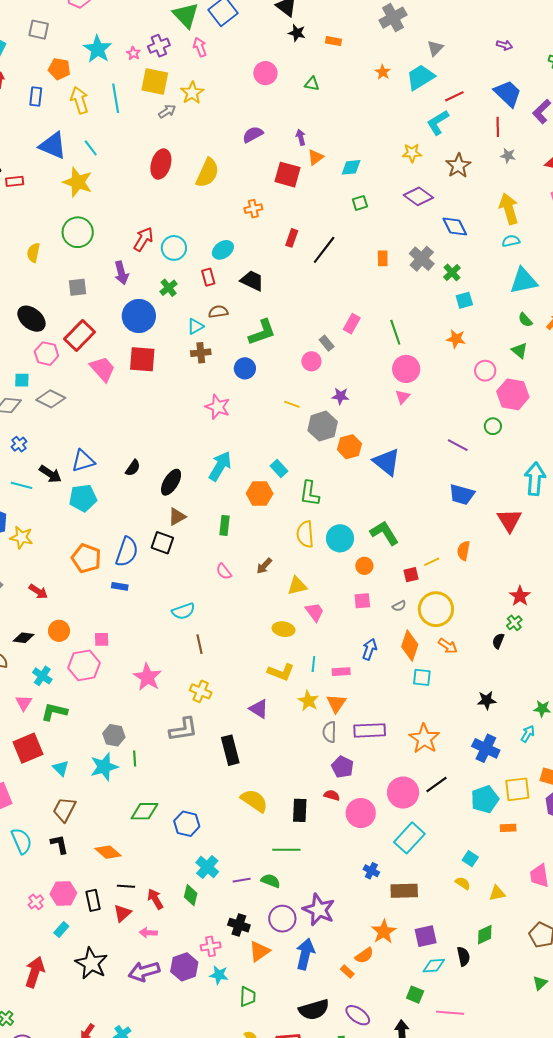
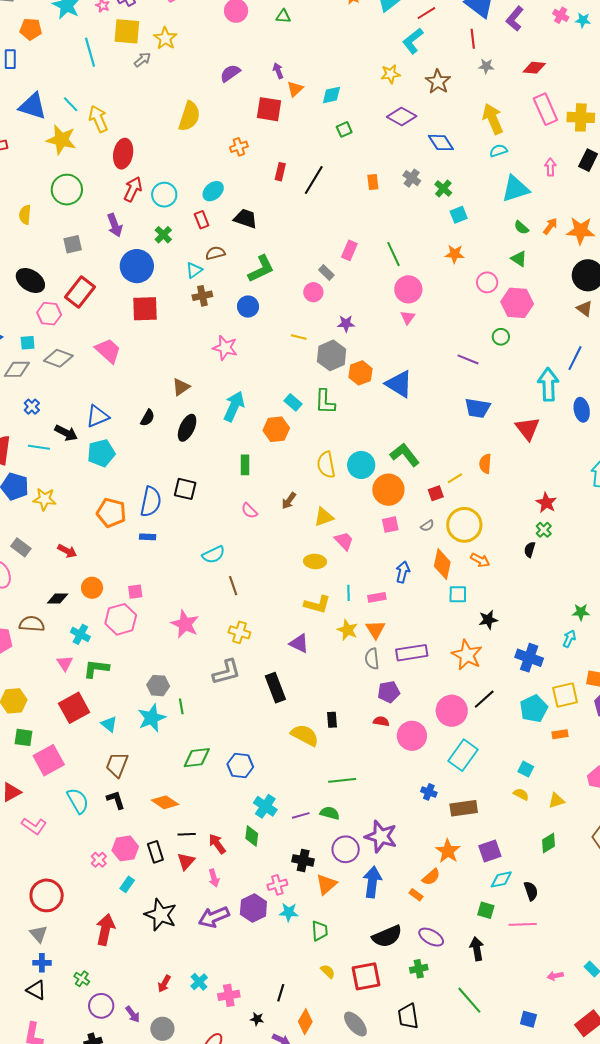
yellow arrow: (80, 100) -> (98, 119), moved
red ellipse: (161, 164) -> (123, 154), moved
gray cross: (422, 259) -> (412, 178), size x0.7
pink trapezoid: (103, 369) -> (108, 351), moved
green L-shape: (310, 493) -> (325, 402), moved
brown triangle: (177, 517) -> (181, 387), moved
orange circle: (364, 566) -> (388, 490), size x1.8
black star: (487, 700) -> (488, 620), moved
purple pentagon: (342, 767) -> (389, 692), turned -30
black rectangle: (300, 810) -> (332, 720), moved, size x0.7
pink arrow: (148, 933) -> (214, 878), turned -102
black semicircle: (463, 956) -> (531, 891), moved

